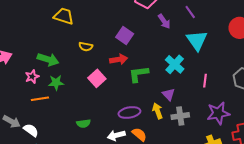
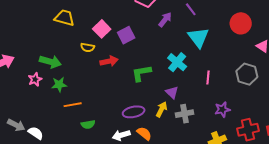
purple arrow: (164, 21) -> (165, 20), turned -105
purple square: (125, 35) -> (126, 35), turned 30
red arrow: (119, 59) -> (109, 61), moved
pink square: (97, 78) -> (102, 29), moved
orange line: (40, 99) -> (73, 105), moved
yellow arrow: (157, 111) -> (162, 109), turned 49
purple star: (218, 113) -> (222, 110), size x0.7

